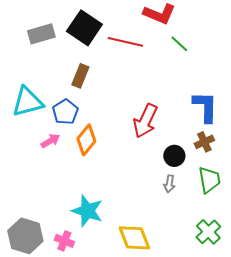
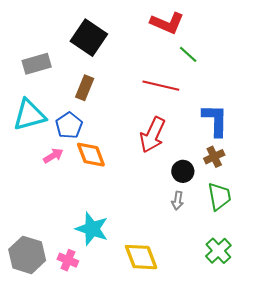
gray rectangle: (41, 34) -> (37, 64), moved
red line: (125, 42) -> (161, 86), moved
orange diamond: (86, 140) -> (91, 155), turned -60

